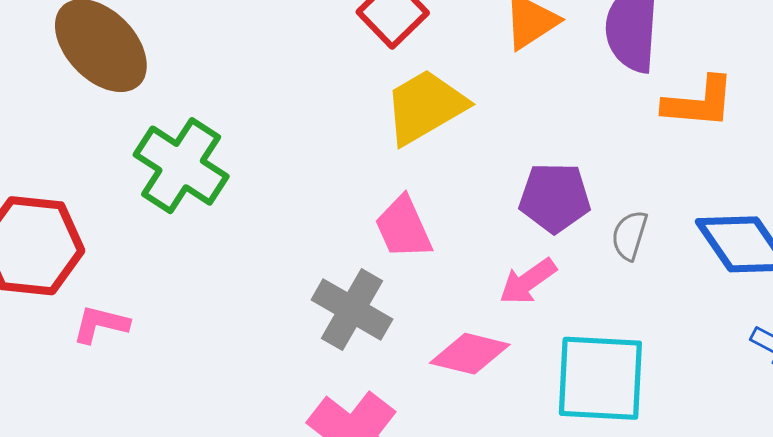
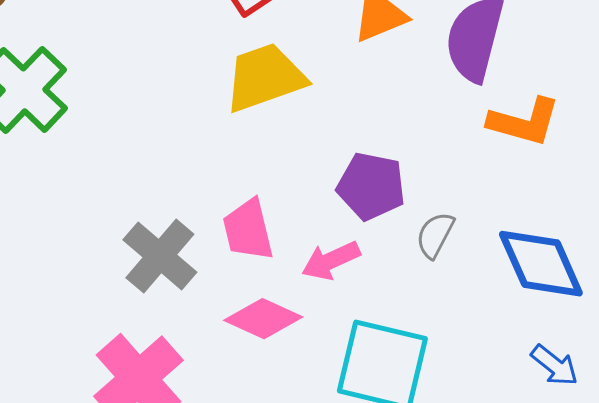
pink trapezoid: (403, 228) -> (248, 230), moved

